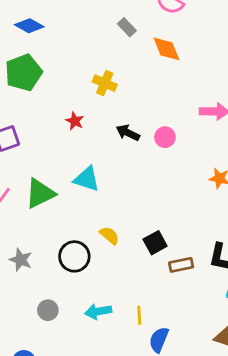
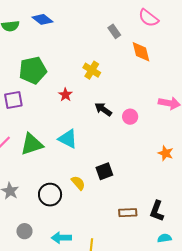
green pentagon: (23, 73) -> (33, 70), moved
black square: (155, 243) -> (104, 171), moved

